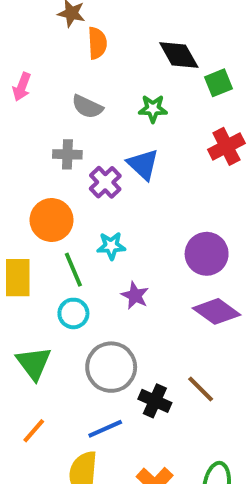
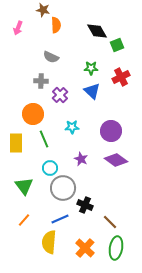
pink arrow: (22, 87) -> (18, 28), moved
green star: (153, 109) -> (91, 68), moved
blue triangle: (143, 164) -> (92, 91), moved
cyan star: (111, 246) -> (72, 127), moved
purple star: (135, 296) -> (81, 159), moved
cyan circle: (73, 313) -> (50, 168), moved
brown line: (201, 389) -> (110, 222), moved

